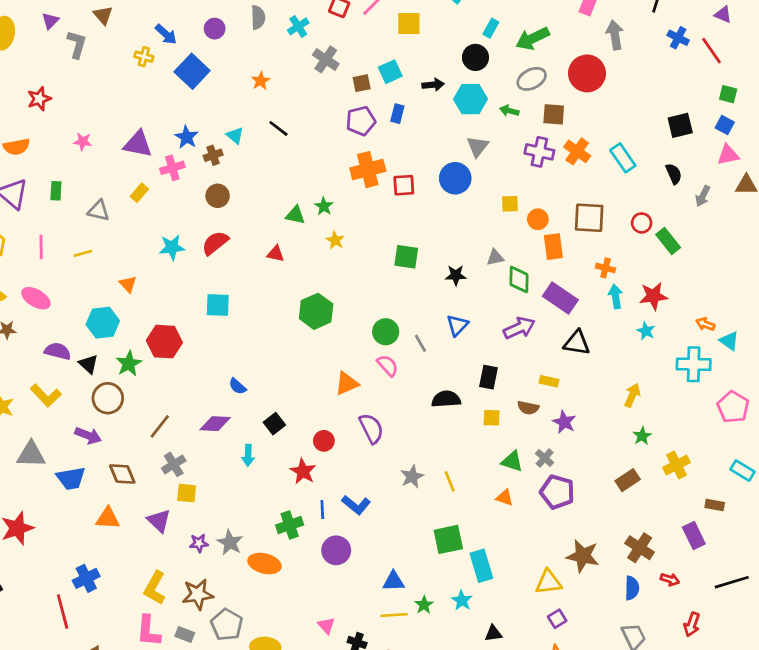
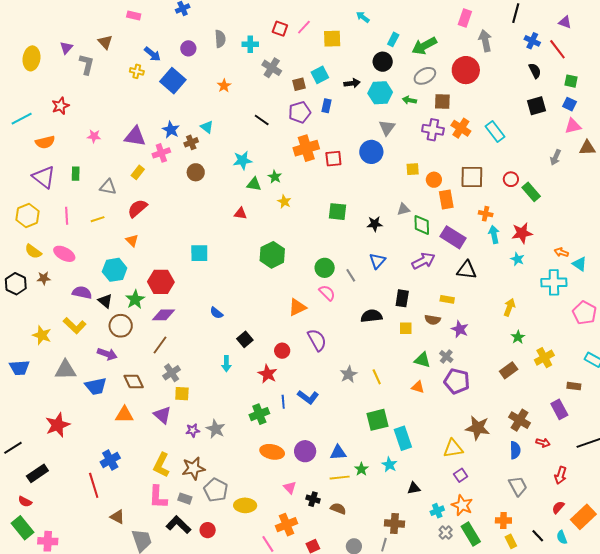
cyan cross: (298, 26) -> (250, 44), turned 35
black line: (278, 128) -> (262, 120), moved
black semicircle: (674, 174) -> (535, 71), moved
red semicircle: (215, 243) -> (137, 208), moved
cyan star: (172, 247) -> (242, 160), moved
purple diamond: (215, 424) -> (163, 315), moved
purple circle: (336, 550) -> (305, 451), moved
orange ellipse: (264, 564) -> (272, 452), moved

